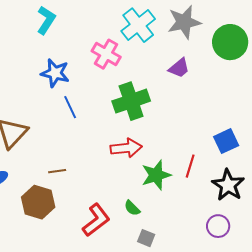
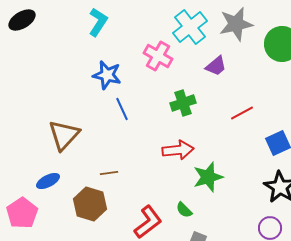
purple trapezoid: (179, 68) -> (216, 66), moved
green cross: (131, 101) -> (183, 103), size x0.7
red line: (190, 166) -> (242, 113), moved, turned 45

